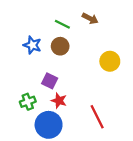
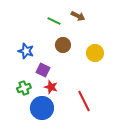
blue star: (32, 45) -> (26, 51), moved
brown circle: (60, 46) -> (63, 45), moved

